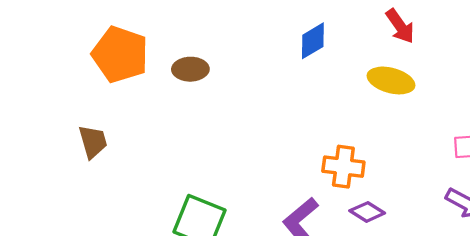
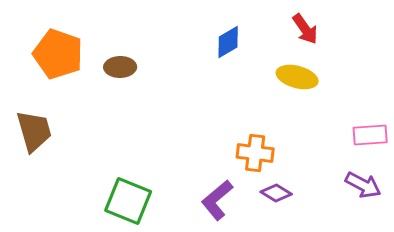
brown trapezoid: (93, 142) -> (34, 131), size x1.4

